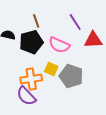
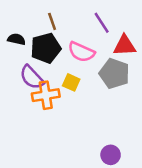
gray pentagon: (71, 76) -> (114, 74), moved
purple semicircle: (26, 96) -> (32, 77), moved

